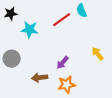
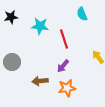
red line: (62, 20) -> (64, 39), moved, turned -72
cyan star: (30, 30) -> (40, 26), moved

